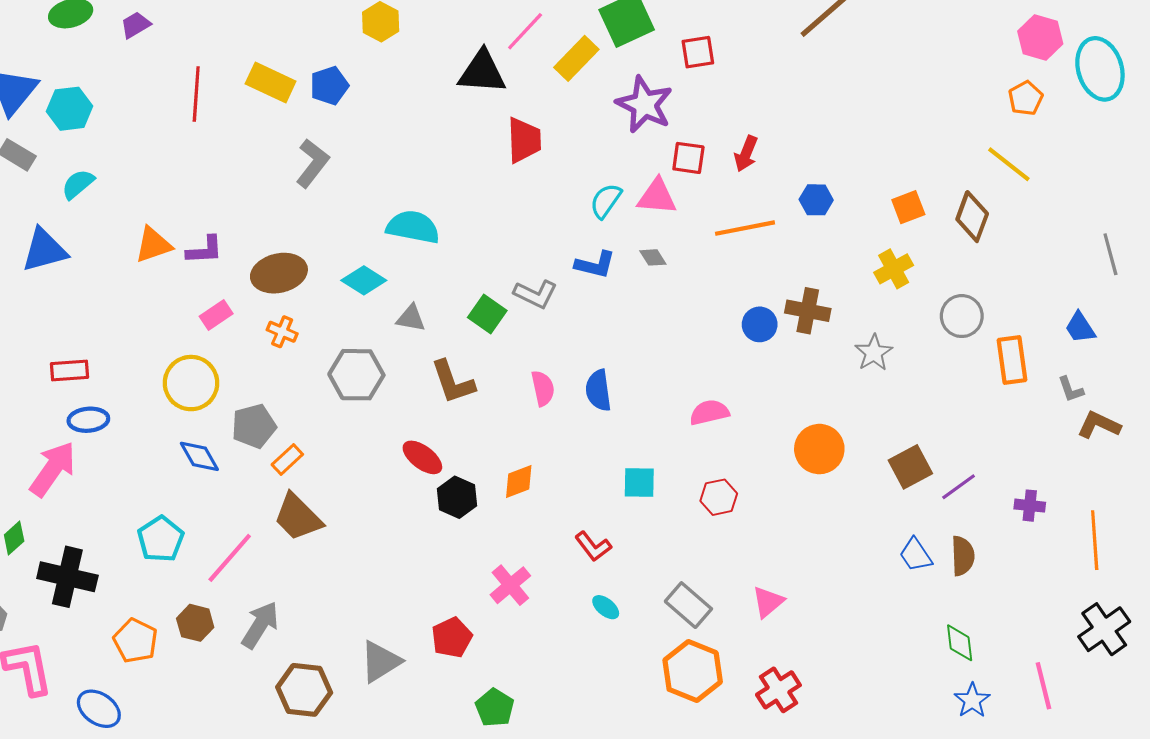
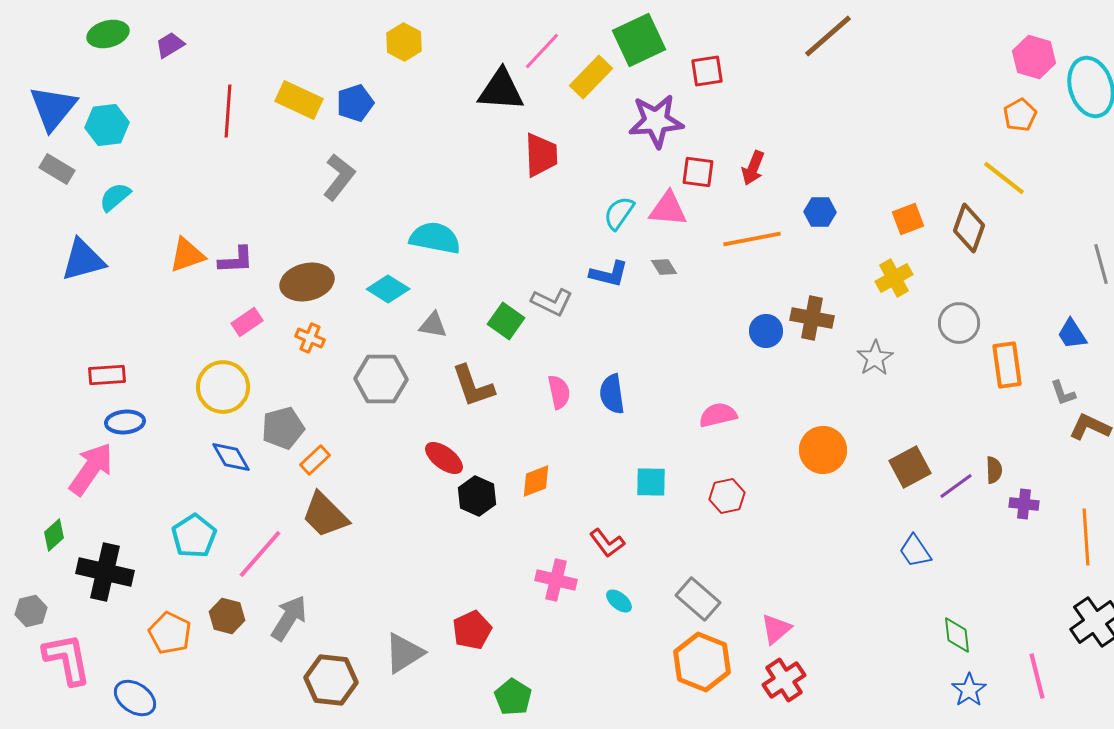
purple star: (644, 105) -> (656, 121), turned -30
brown semicircle: (963, 556) -> (994, 470), moved, size x0.7
pink cross: (510, 585) -> (556, 580), moved, turned -36
pink triangle: (768, 602) -> (776, 629), moved

